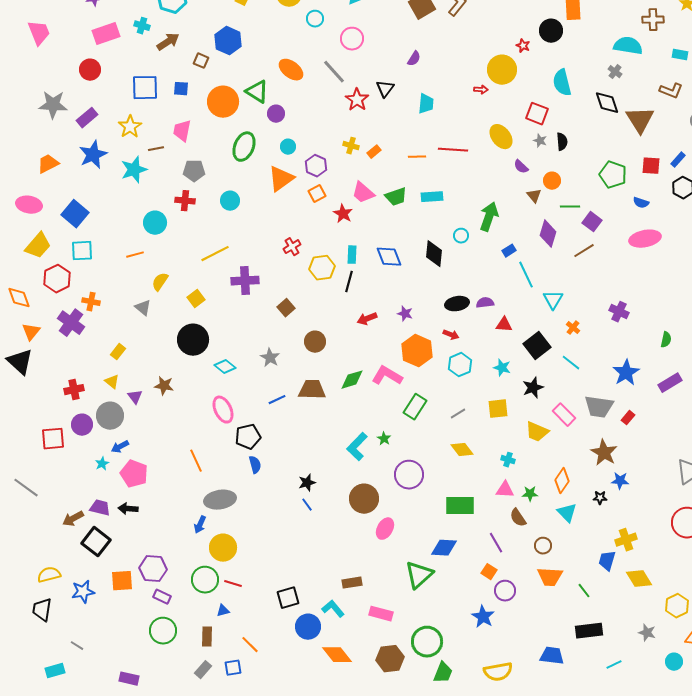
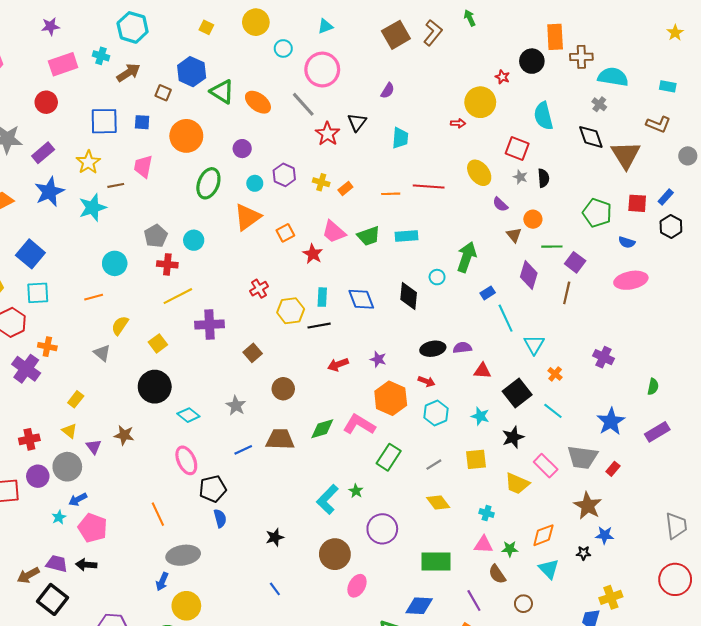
brown cross: (653, 20) -> (581, 57), moved
pink circle: (352, 39) -> (322, 70), size x1.4
green triangle: (257, 92) -> (222, 92), moved
purple hexagon: (316, 166) -> (284, 175), moved
gray pentagon: (194, 171) -> (156, 236), moved, turned -30
red cross: (185, 201) -> (167, 264), moved
brown line: (584, 251) -> (567, 293), turned -45
black line: (349, 282) -> (319, 326), turned 65
orange diamond: (562, 481) -> (543, 535), turned 35
blue line: (307, 505) -> (275, 589), moved

